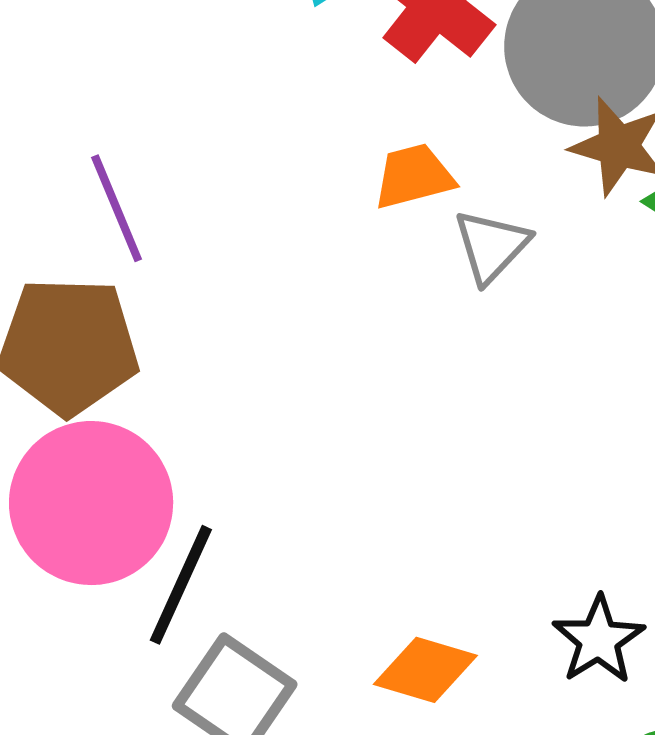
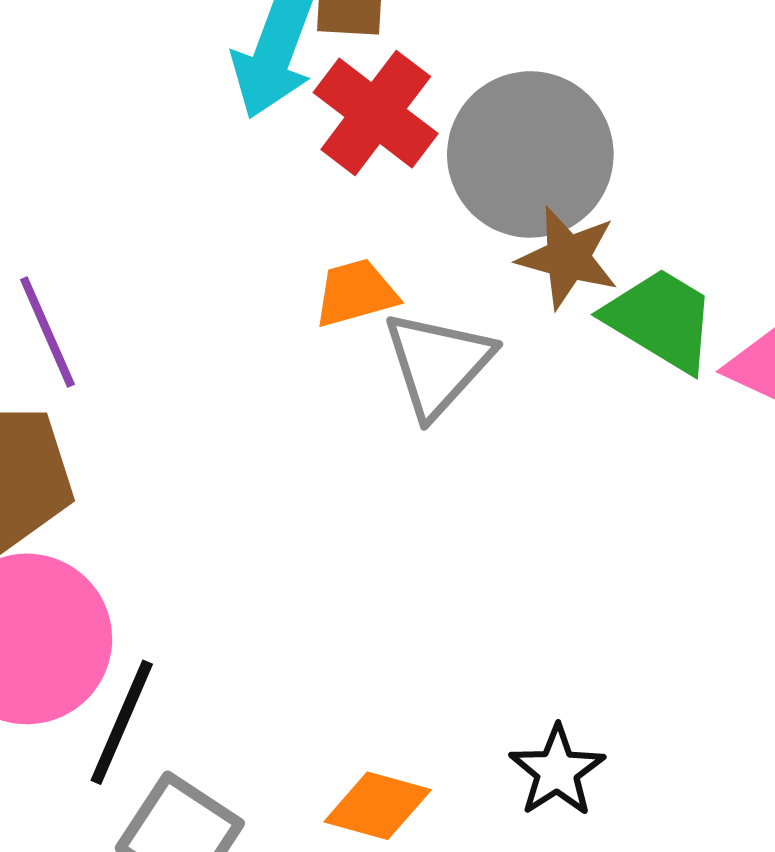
gray triangle: (491, 246) -> (438, 364), size x1.4

